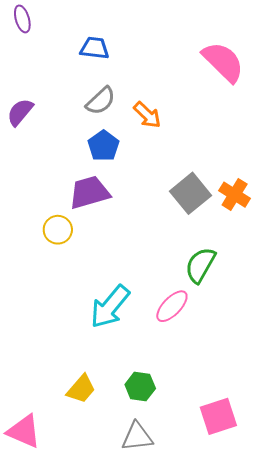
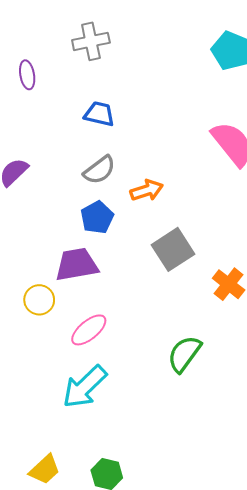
orange arrow: (147, 115) -> (147, 190), turned -68
gray square: (190, 193) -> (173, 249), moved
pink ellipse: (172, 306) -> (89, 330), moved

